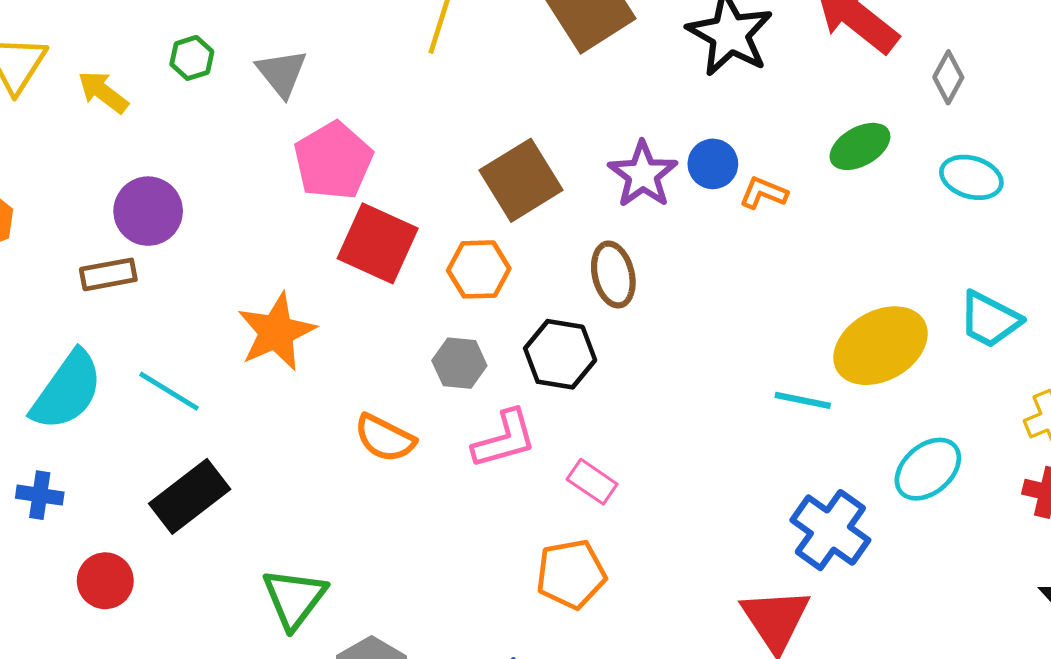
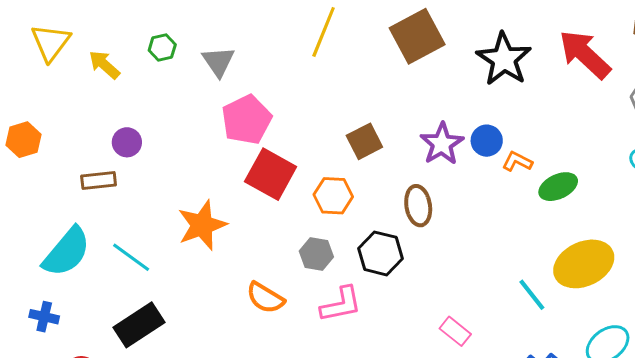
green ellipse: (860, 146) -> (558, 187), moved
brown square: (521, 180) -> (364, 141), size x0.7
purple circle: (148, 211) -> (127, 142), size x0.7
cyan line: (803, 400) -> (532, 295), turned 36
pink rectangle: (592, 482) -> (455, 331), moved

